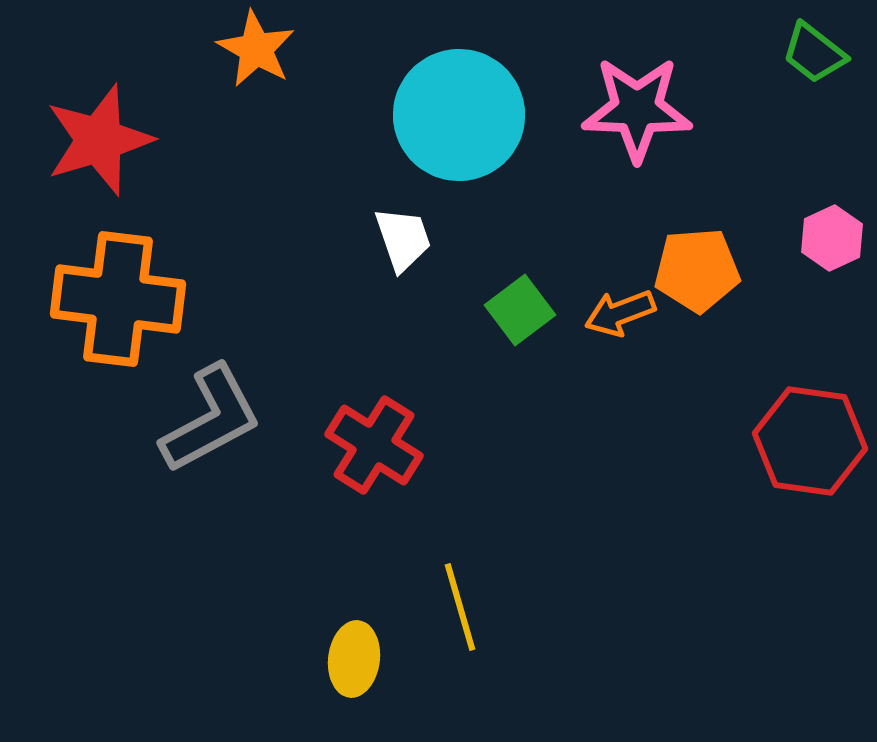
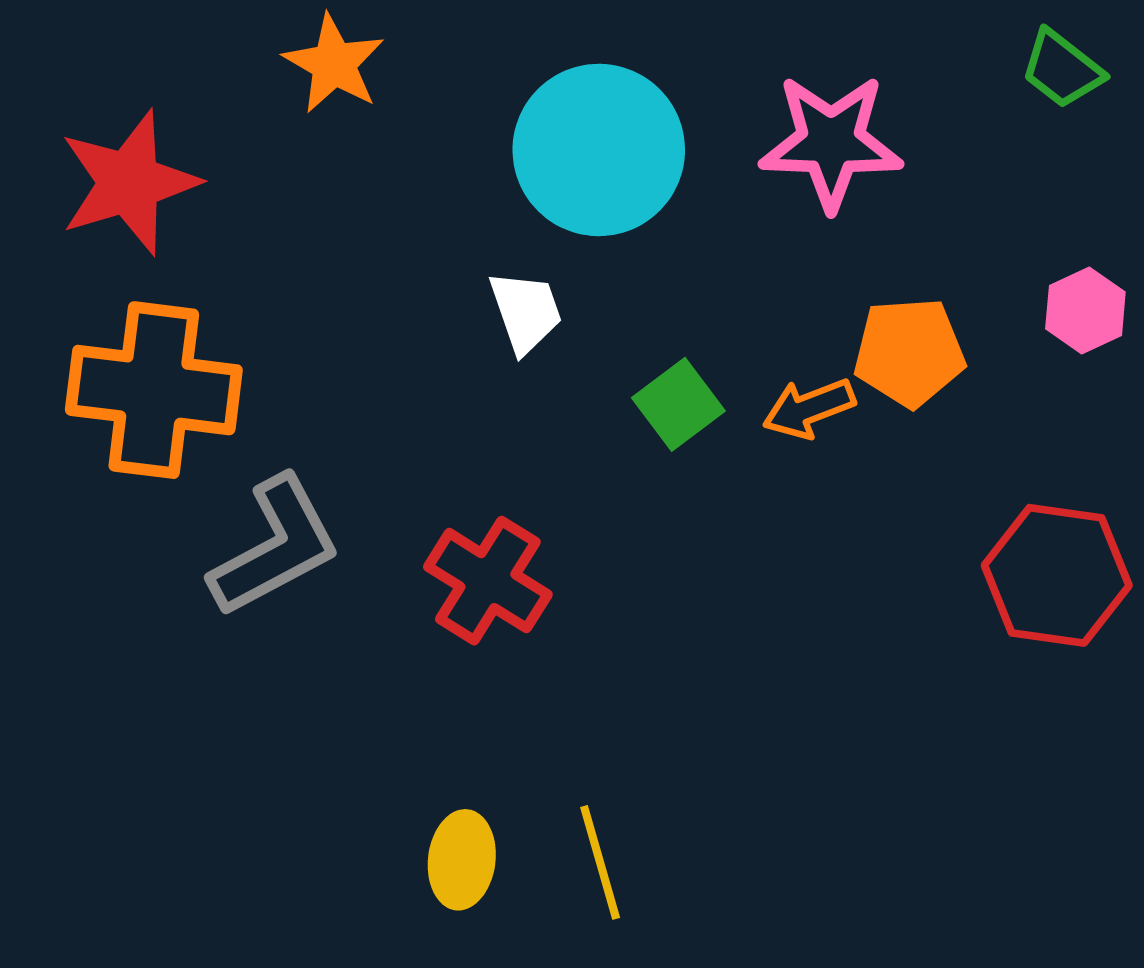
yellow line: (460, 607) -> (600, 862), moved

